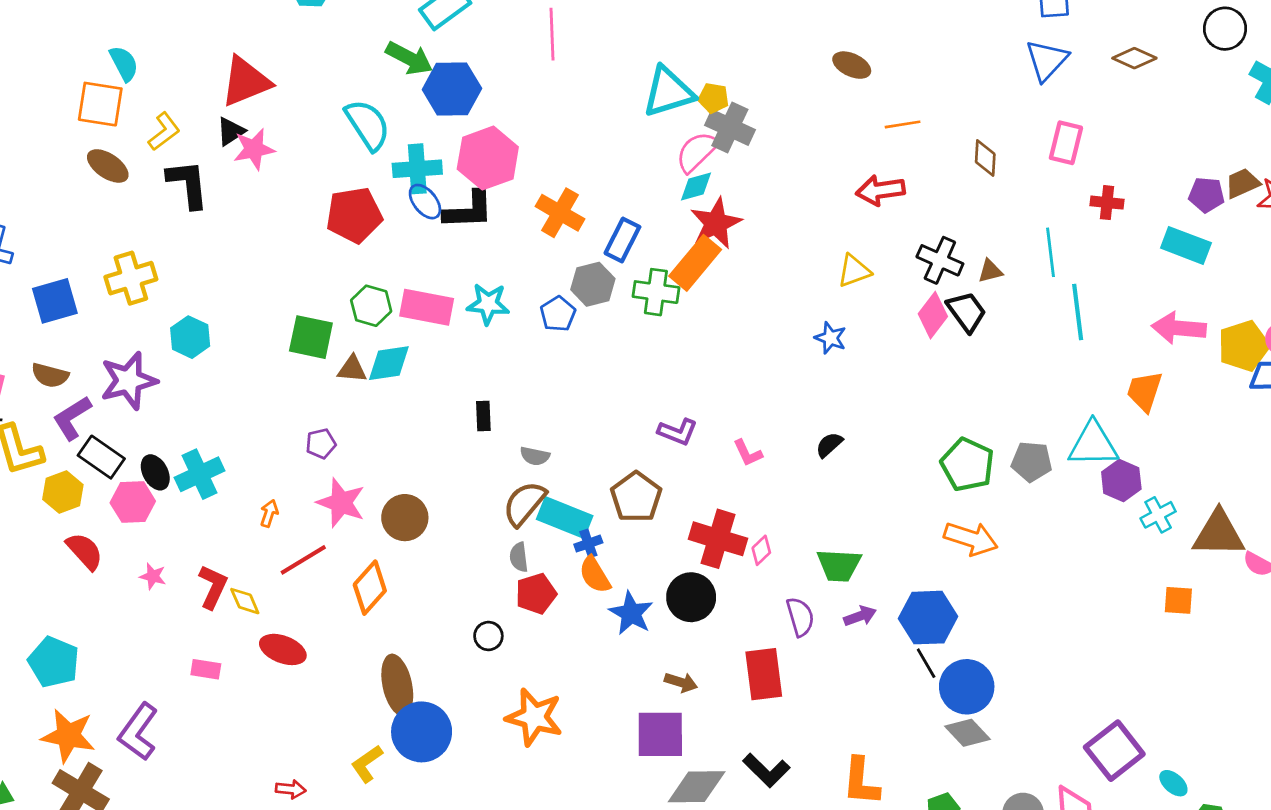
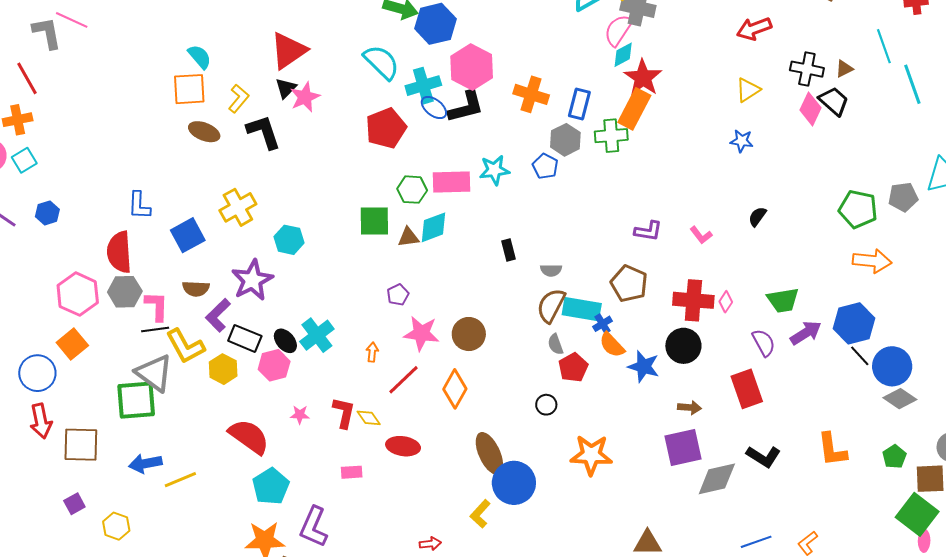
red semicircle: (85, 551) -> (249, 437), moved, size x1.4
purple arrow: (860, 616) -> (806, 333), size x1.4
cyan pentagon: (54, 662) -> (271, 486), moved, turned 30

